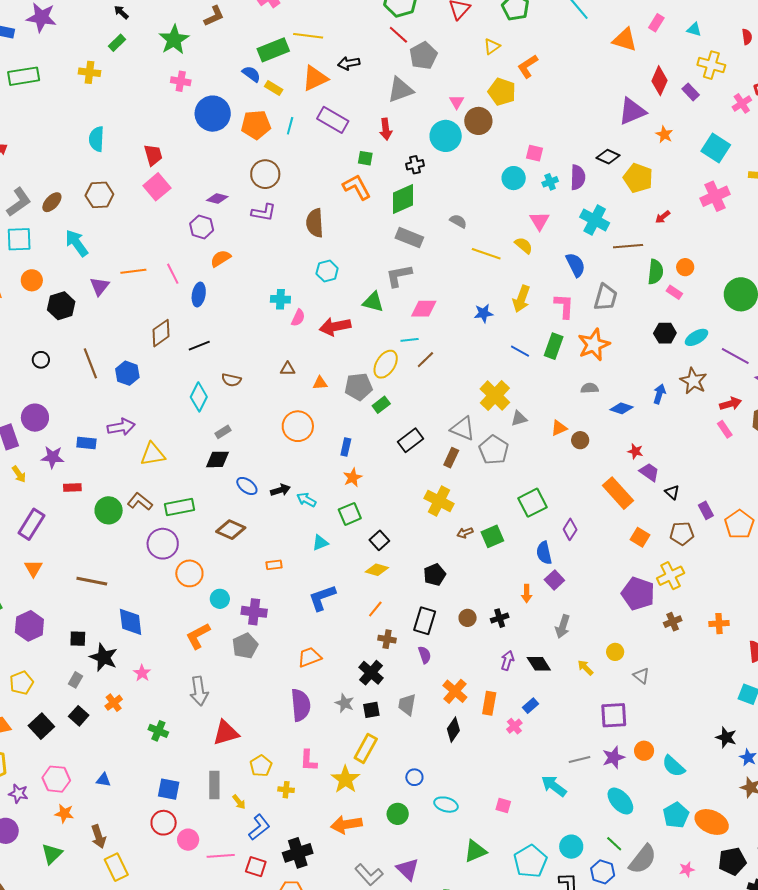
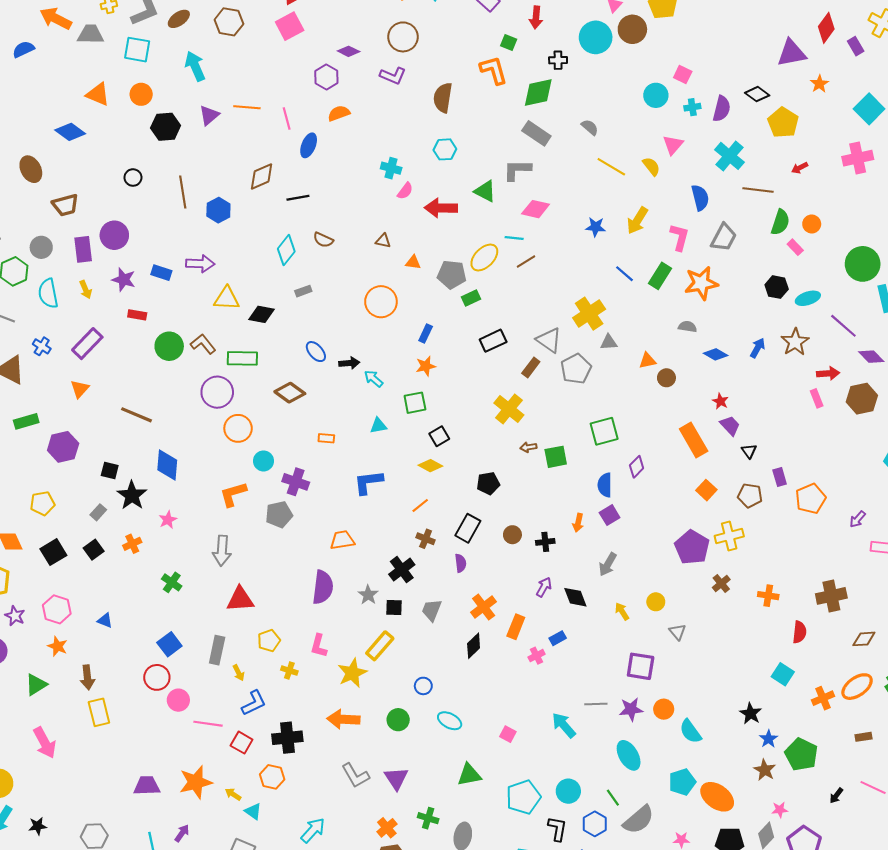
black diamond: (217, 459) -> (261, 314), moved
brown cross: (673, 622) -> (721, 584), turned -30
blue square: (169, 789) -> (169, 644), turned 30

